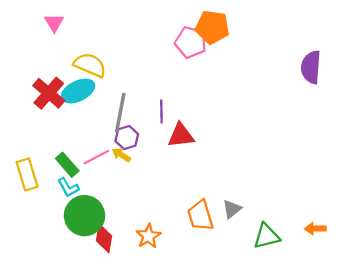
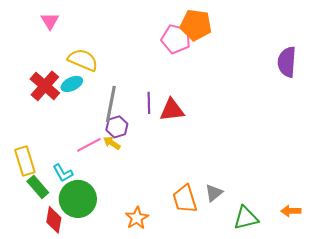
cyan ellipse: (78, 91) -> (72, 84), size x0.7
red triangle: (181, 135) -> (172, 110), moved
green rectangle: (67, 165) -> (38, 187), moved
red diamond: (104, 238) -> (54, 220), moved

